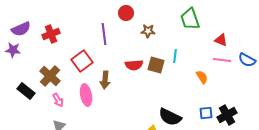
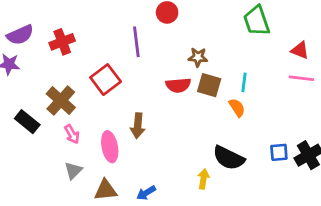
brown star: (148, 31) -> (198, 57), moved
cyan line: (175, 56) -> (244, 82), moved
orange semicircle: (202, 77) -> (237, 108), moved
brown arrow: (105, 80) -> (138, 126), moved
pink ellipse: (86, 95) -> (110, 147), moved

